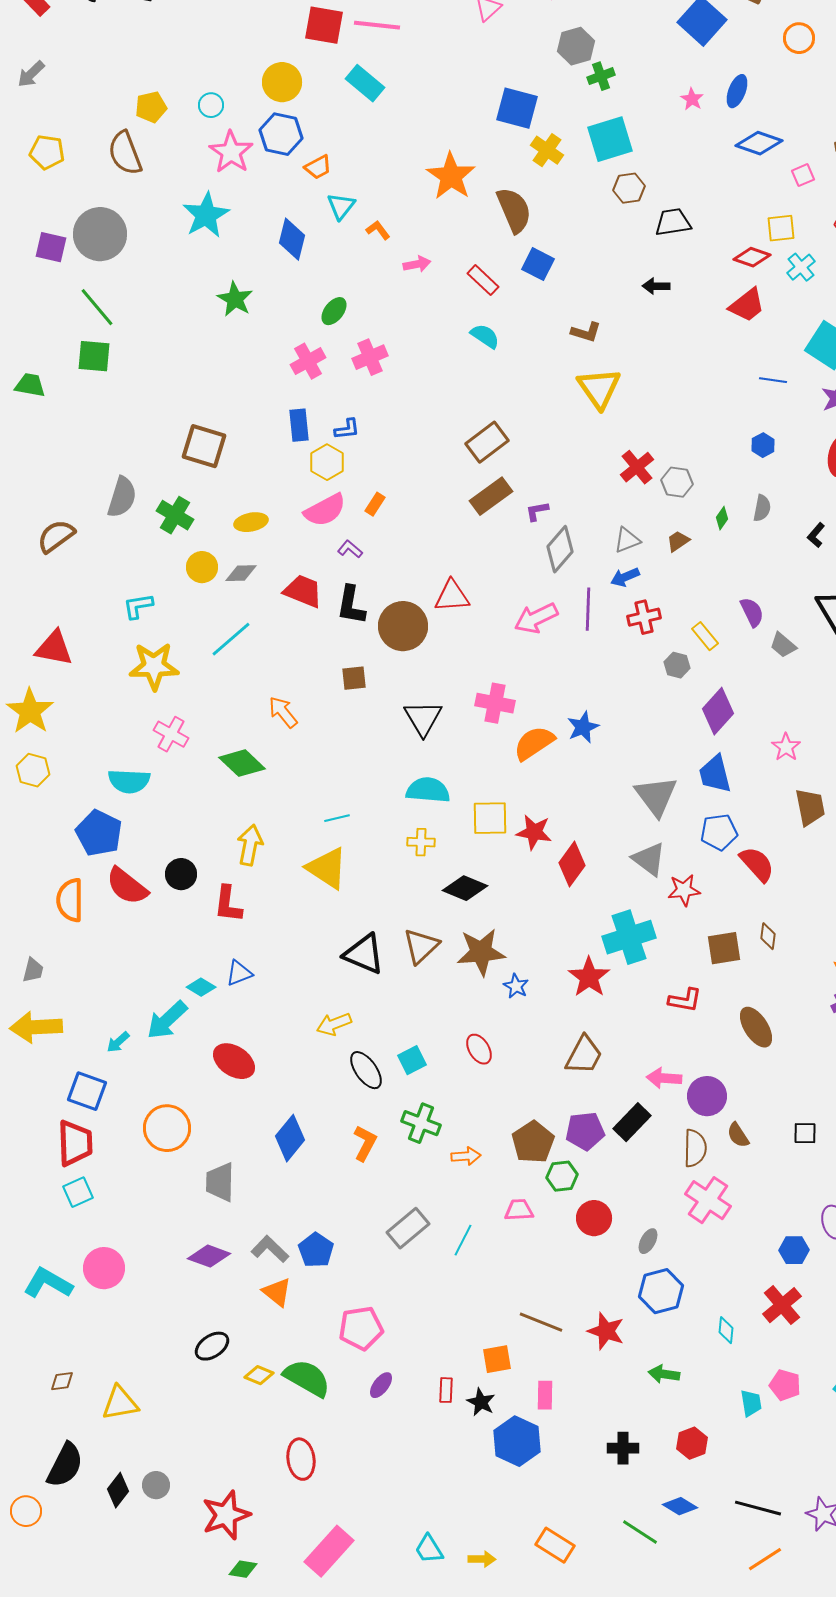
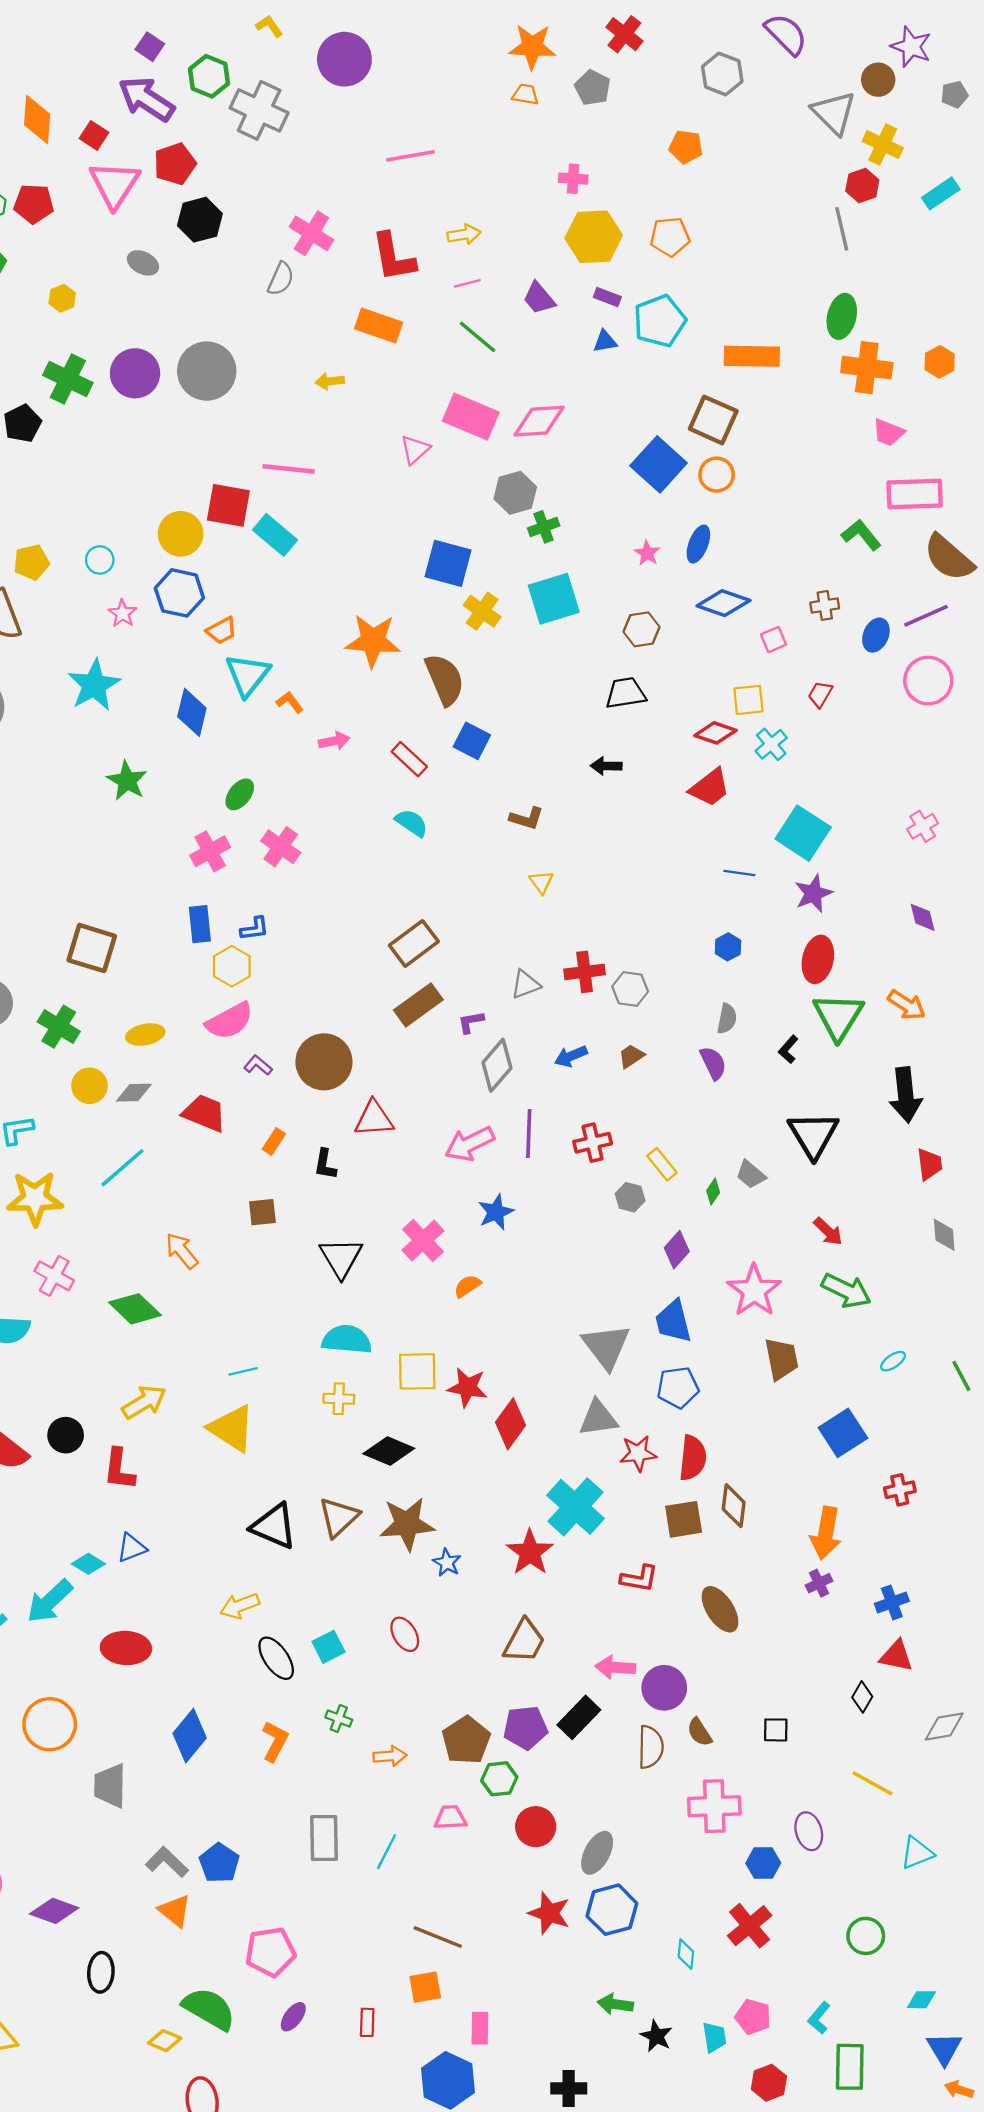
red square: (324, 25) -> (228, 505), moved
orange circle: (799, 38) -> (717, 475), moved
pink star: (231, 152) -> (123, 613), size x0.6
orange star: (451, 176) -> (373, 641), turned -30
brown hexagon: (629, 188) -> (641, 629), moved
cyan triangle: (341, 206) -> (248, 675), size x1.4
pink cross: (370, 357) -> (281, 847), turned -32
yellow triangle: (599, 388) -> (541, 882), size x0.5
red cross: (637, 467) -> (585, 972), turned 32
orange rectangle: (375, 504) -> (274, 1142), moved
green diamond: (722, 518) -> (713, 1192), moved
gray triangle: (627, 540) -> (525, 984), moved
blue arrow: (625, 577) -> (571, 1056), moved
black L-shape: (351, 605) -> (325, 1164), moved, size x0.7
purple semicircle: (752, 612) -> (713, 1063), moved
brown circle: (403, 626) -> (324, 1062), moved
pink cross: (495, 703) -> (423, 1241), turned 36
purple diamond: (718, 711) -> (677, 1250), size x0.7
blue star: (583, 727) -> (496, 1212), moved
orange semicircle: (534, 743) -> (467, 1286), size x0.6
pink star: (786, 747) -> (754, 1291), size x1.6
yellow arrow: (250, 845) -> (144, 1402), turned 48
gray triangle: (649, 859) -> (598, 1418), turned -45
red semicircle: (757, 864) -> (693, 1458), moved, turned 48
brown diamond: (768, 936) -> (734, 1506), size x1.4
cyan cross: (629, 937) -> (575, 1507), turned -30
red ellipse: (234, 1061) -> (126, 1648), turned -30
green cross: (421, 1123) -> (339, 1719), size x0.6
pink cross: (708, 1200) -> (714, 1806), moved, turned -36
gray rectangle: (408, 1228) -> (324, 1838), turned -51
gray ellipse: (648, 1241) -> (597, 1853), size x1.5
purple diamond: (209, 1256) -> (54, 1911), moved
brown line: (541, 1322) -> (438, 1937), moved
red star: (606, 1331) -> (549, 1913), moved
black ellipse: (212, 1346) -> (101, 1972), turned -52
yellow diamond: (259, 1375) -> (165, 2041), moved
black star: (481, 1402) -> (656, 2036), moved
red hexagon: (692, 1443) -> (769, 2083), moved

